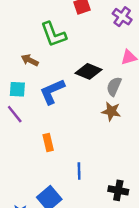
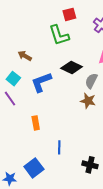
green L-shape: (53, 34) -> (59, 35), moved
cyan square: (17, 89) -> (13, 79), turned 32

